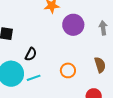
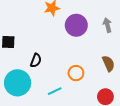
cyan line: (34, 78) -> (55, 91), moved

